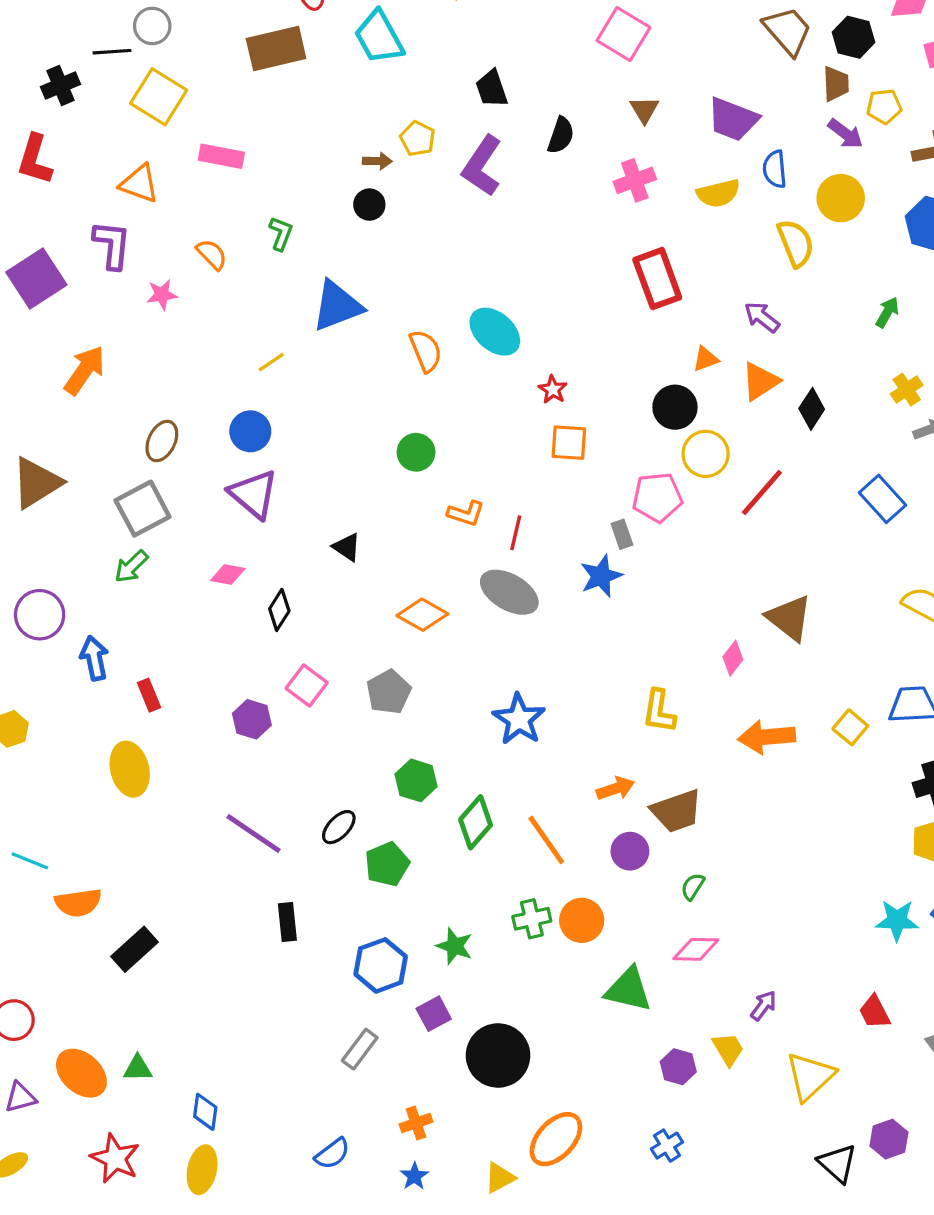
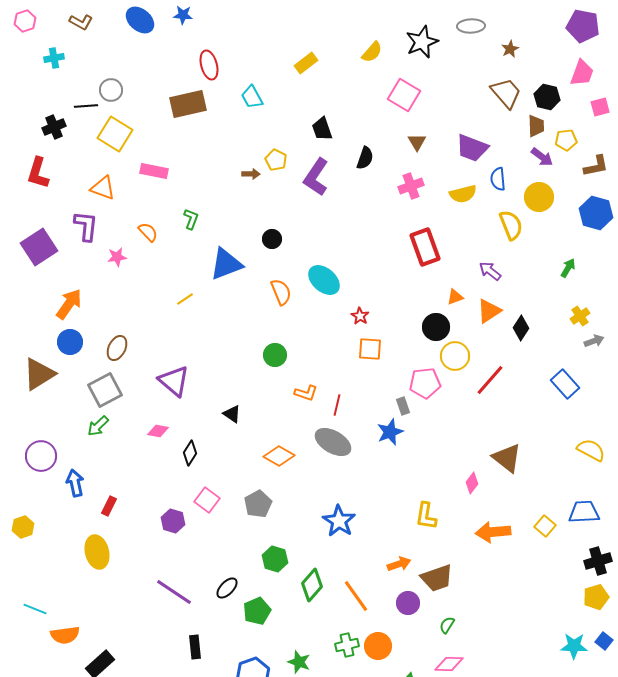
cyan trapezoid: (379, 37) -> (252, 97), size x0.7
black circle: (369, 205) -> (272, 239), moved
blue circle: (250, 431) -> (70, 342), moved
red rectangle: (149, 695) -> (109, 506), turned 48

